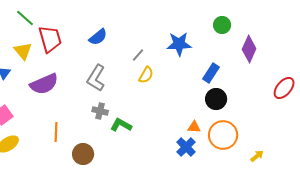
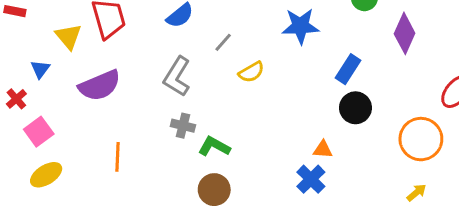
gray line: (138, 55) -> (223, 42), moved
yellow semicircle: (146, 75) -> (251, 72), turned 30
orange circle: (223, 135) -> (421, 139), moved
brown circle: (83, 154) -> (214, 190), moved

